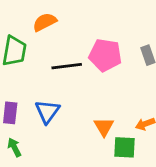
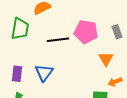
orange triangle: (104, 127) -> (106, 59), moved

